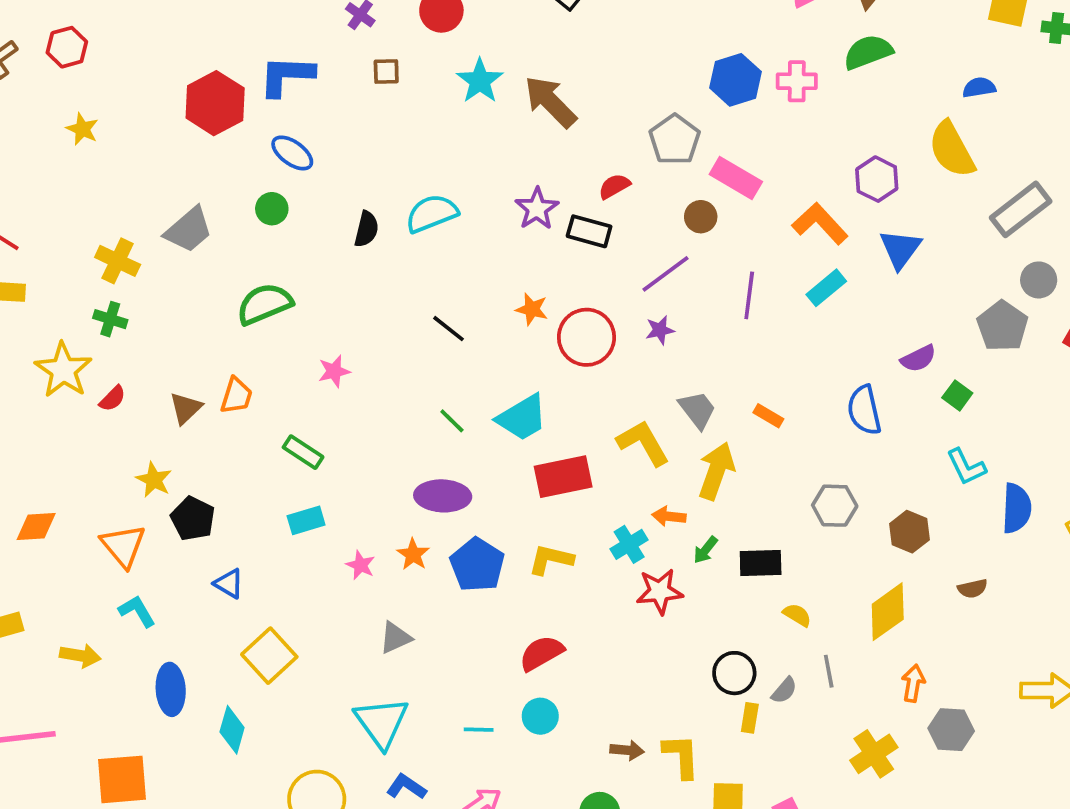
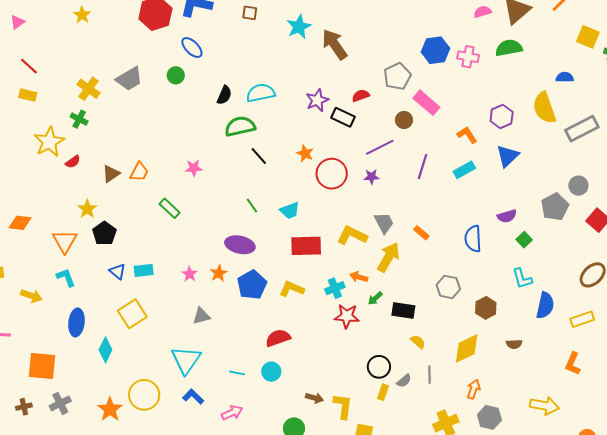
gray rectangle: (1021, 209) -> (582, 129), moved
orange L-shape: (820, 224) -> (467, 135), size x0.7
green semicircle: (264, 304) -> (240, 126), moved
cyan trapezoid: (522, 418) -> (290, 210), size x0.7
yellow L-shape: (643, 443) -> (352, 235), turned -44
cyan rectangle: (306, 520) -> (144, 270), moved

